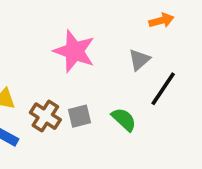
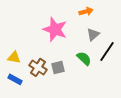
orange arrow: (161, 20) -> (86, 11), moved
green semicircle: (124, 119) -> (84, 58), moved

